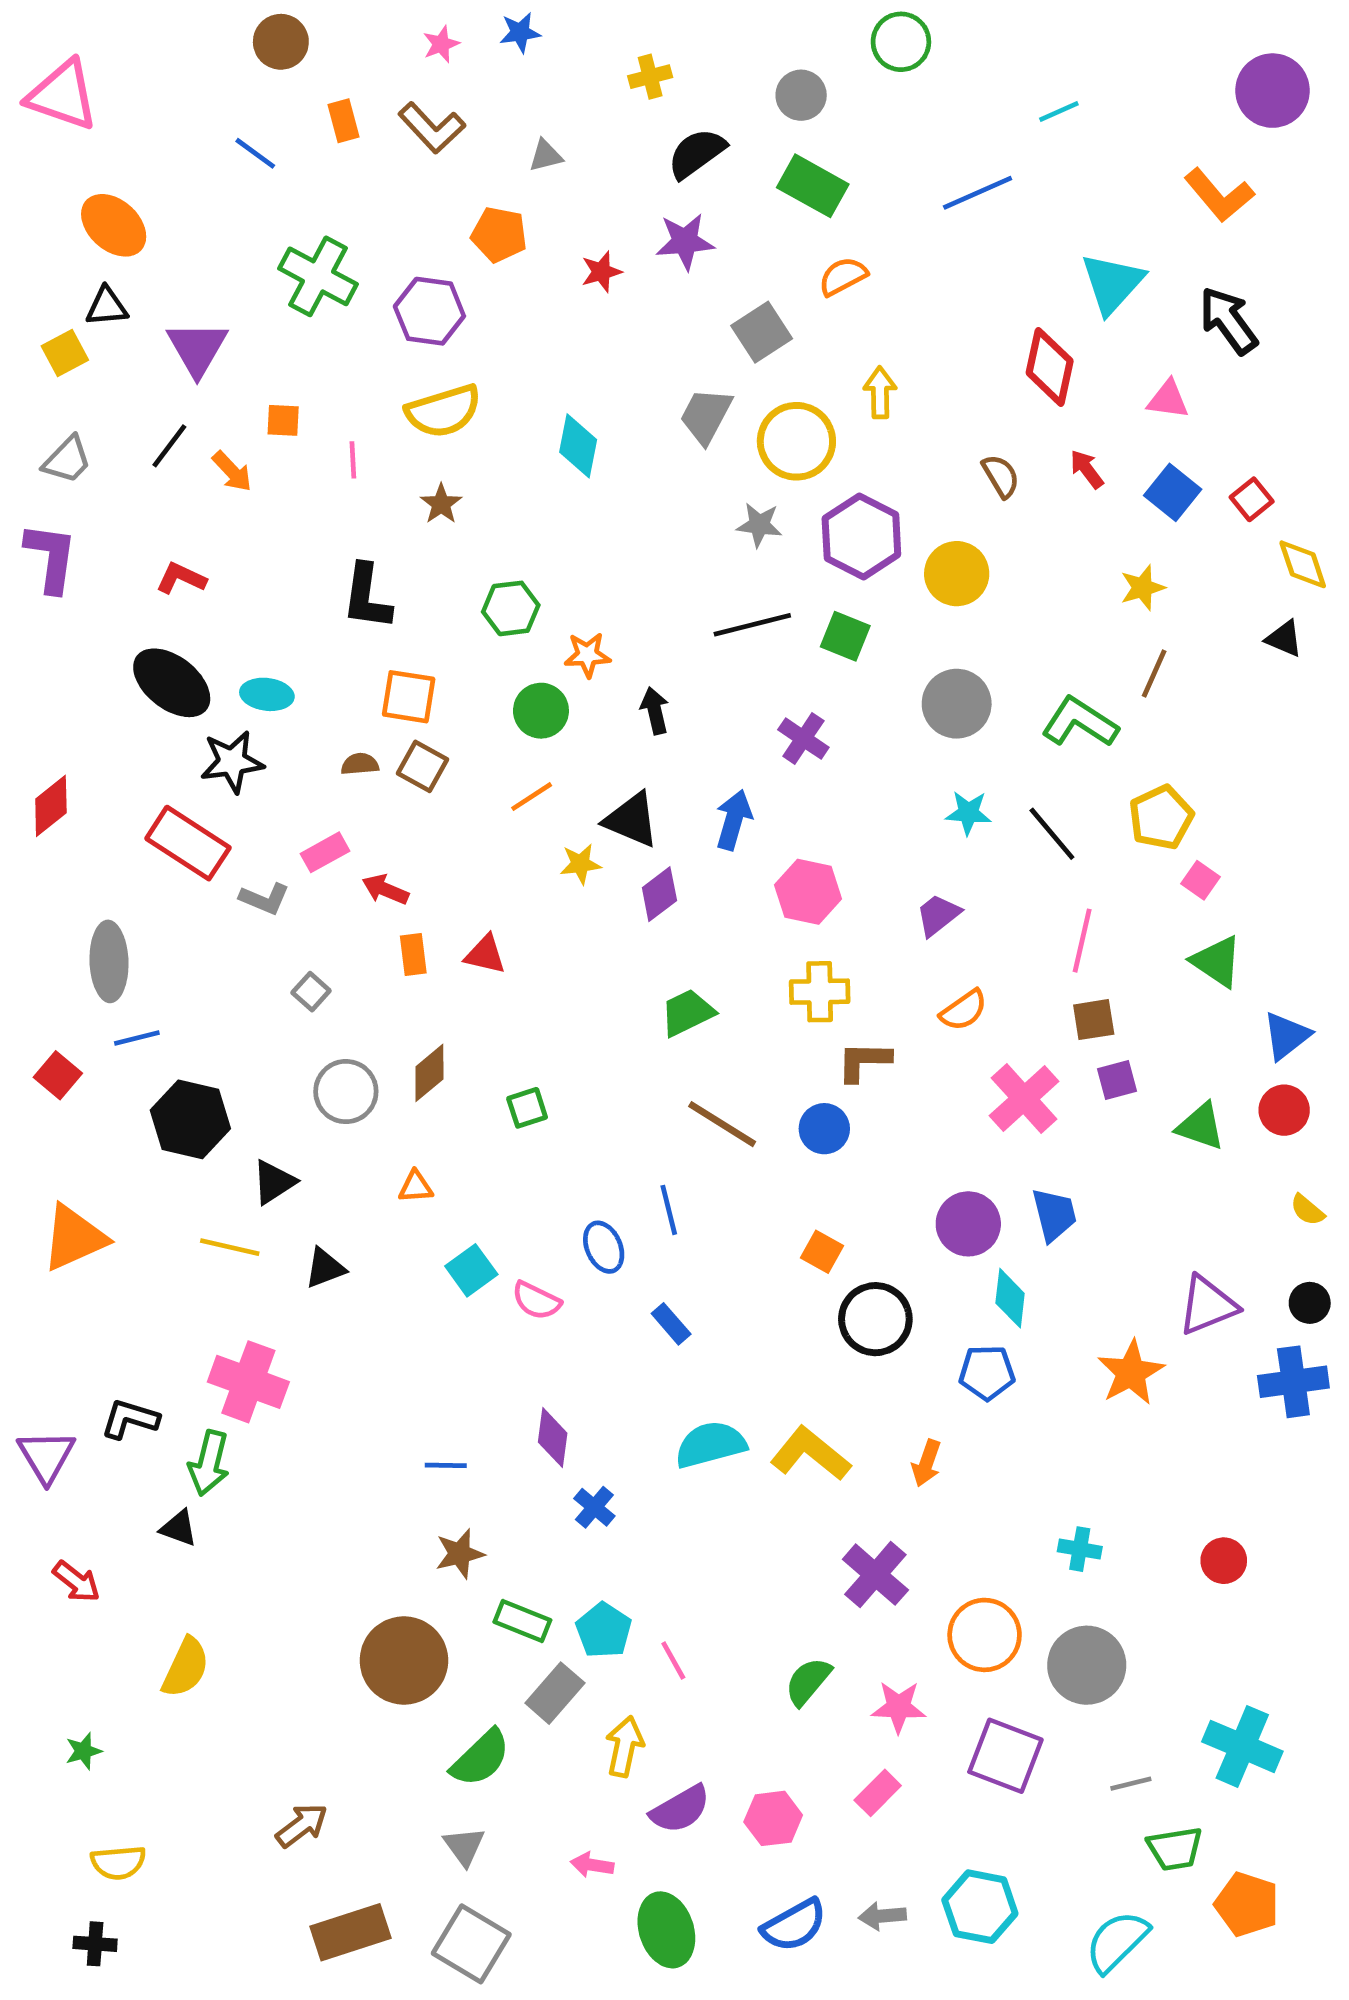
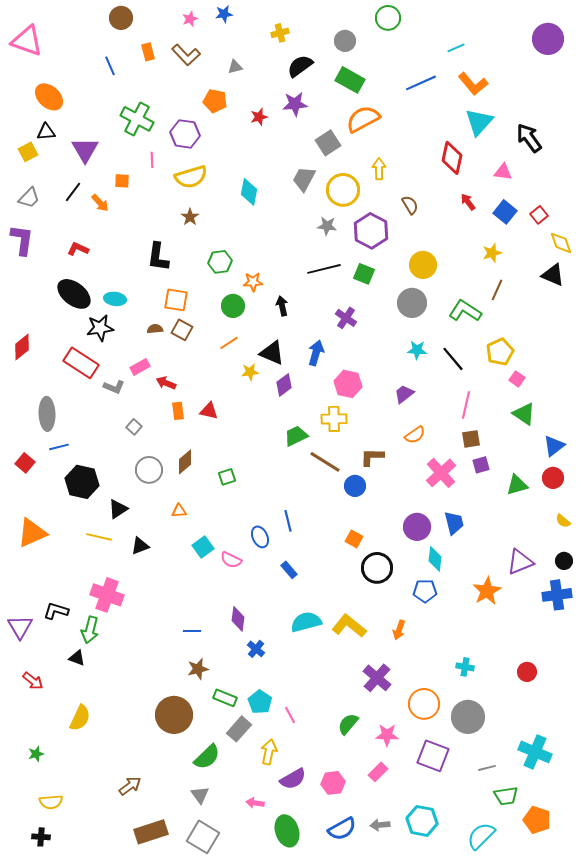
blue line: (255, 153) -> (110, 66), turned 30
orange L-shape: (1219, 195) -> (473, 84), moved
orange semicircle: (843, 276) -> (363, 119), size x1.6
pink line: (353, 460) -> (152, 160), moved
brown semicircle: (1001, 476) -> (410, 205), moved
yellow circle: (957, 574) -> (423, 265), moved
black triangle: (1284, 639) -> (553, 275), size x1.4
yellow cross: (820, 992) -> (334, 419), moved
brown line: (722, 1124) -> (325, 462), moved
green triangle: (1201, 1126) -> (517, 485), turned -35

